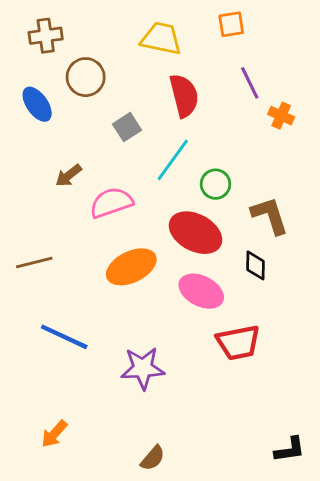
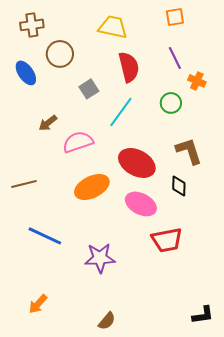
orange square: (231, 24) -> (175, 17), moved
green circle: (215, 184) -> (171, 103), moved

